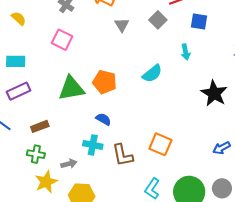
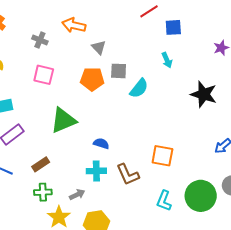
gray square: (158, 20) -> (119, 71), moved, turned -30
orange pentagon: (105, 82) -> (92, 79), moved

